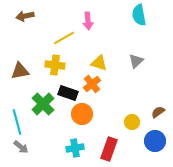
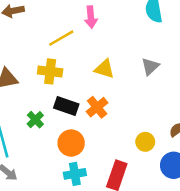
orange cross: (92, 84) -> (97, 107), moved
green cross: (43, 104) -> (35, 120), size x0.6
orange circle: (82, 114) -> (71, 143), moved

